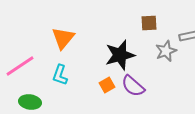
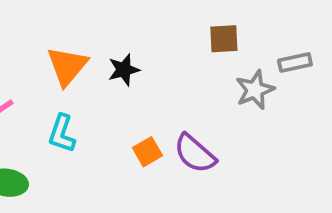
black star: (120, 55) -> (124, 70), moved, size x0.6

